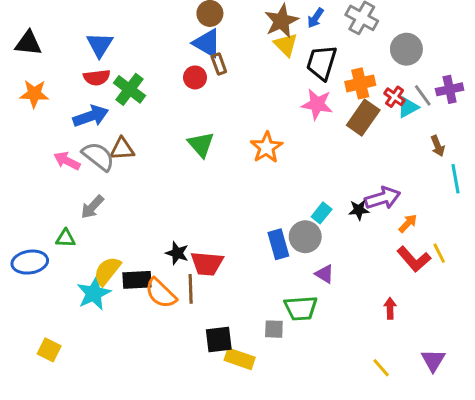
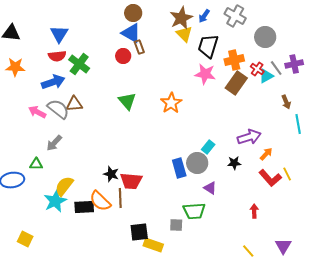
black star: (359, 210) -> (234, 163), moved
black rectangle: (137, 280) -> (84, 207), moved

